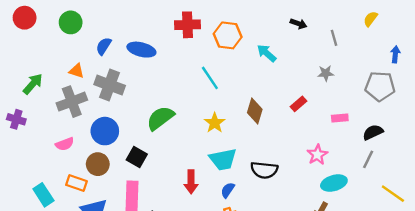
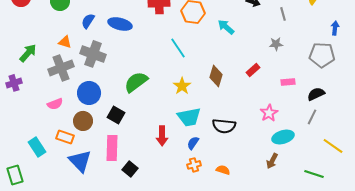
purple cross: (16, 119) -> (14, 83), turned -35

